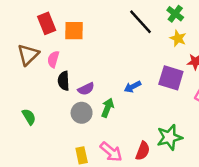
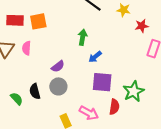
red rectangle: (47, 23) -> (15, 20), turned -54
purple square: (171, 78) -> (102, 82), moved
black semicircle: (64, 81) -> (35, 91), moved
green arrow: (108, 108) -> (83, 37), moved

